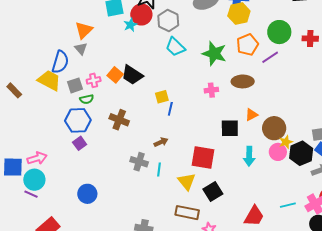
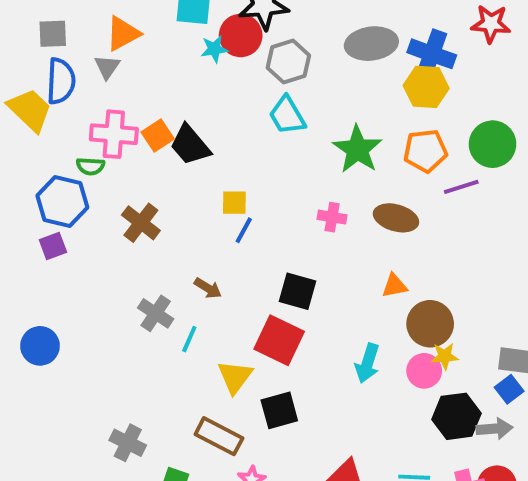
blue semicircle: (60, 62) -> (61, 81), turned -30
pink cross: (94, 80) -> (114, 134), size x1.6
gray square: (75, 85) -> (53, 34), moved
black square: (230, 128) -> (297, 291), moved
brown arrow: (161, 142) -> (208, 288), turned 40
black hexagon: (301, 153) -> (456, 416), moved

